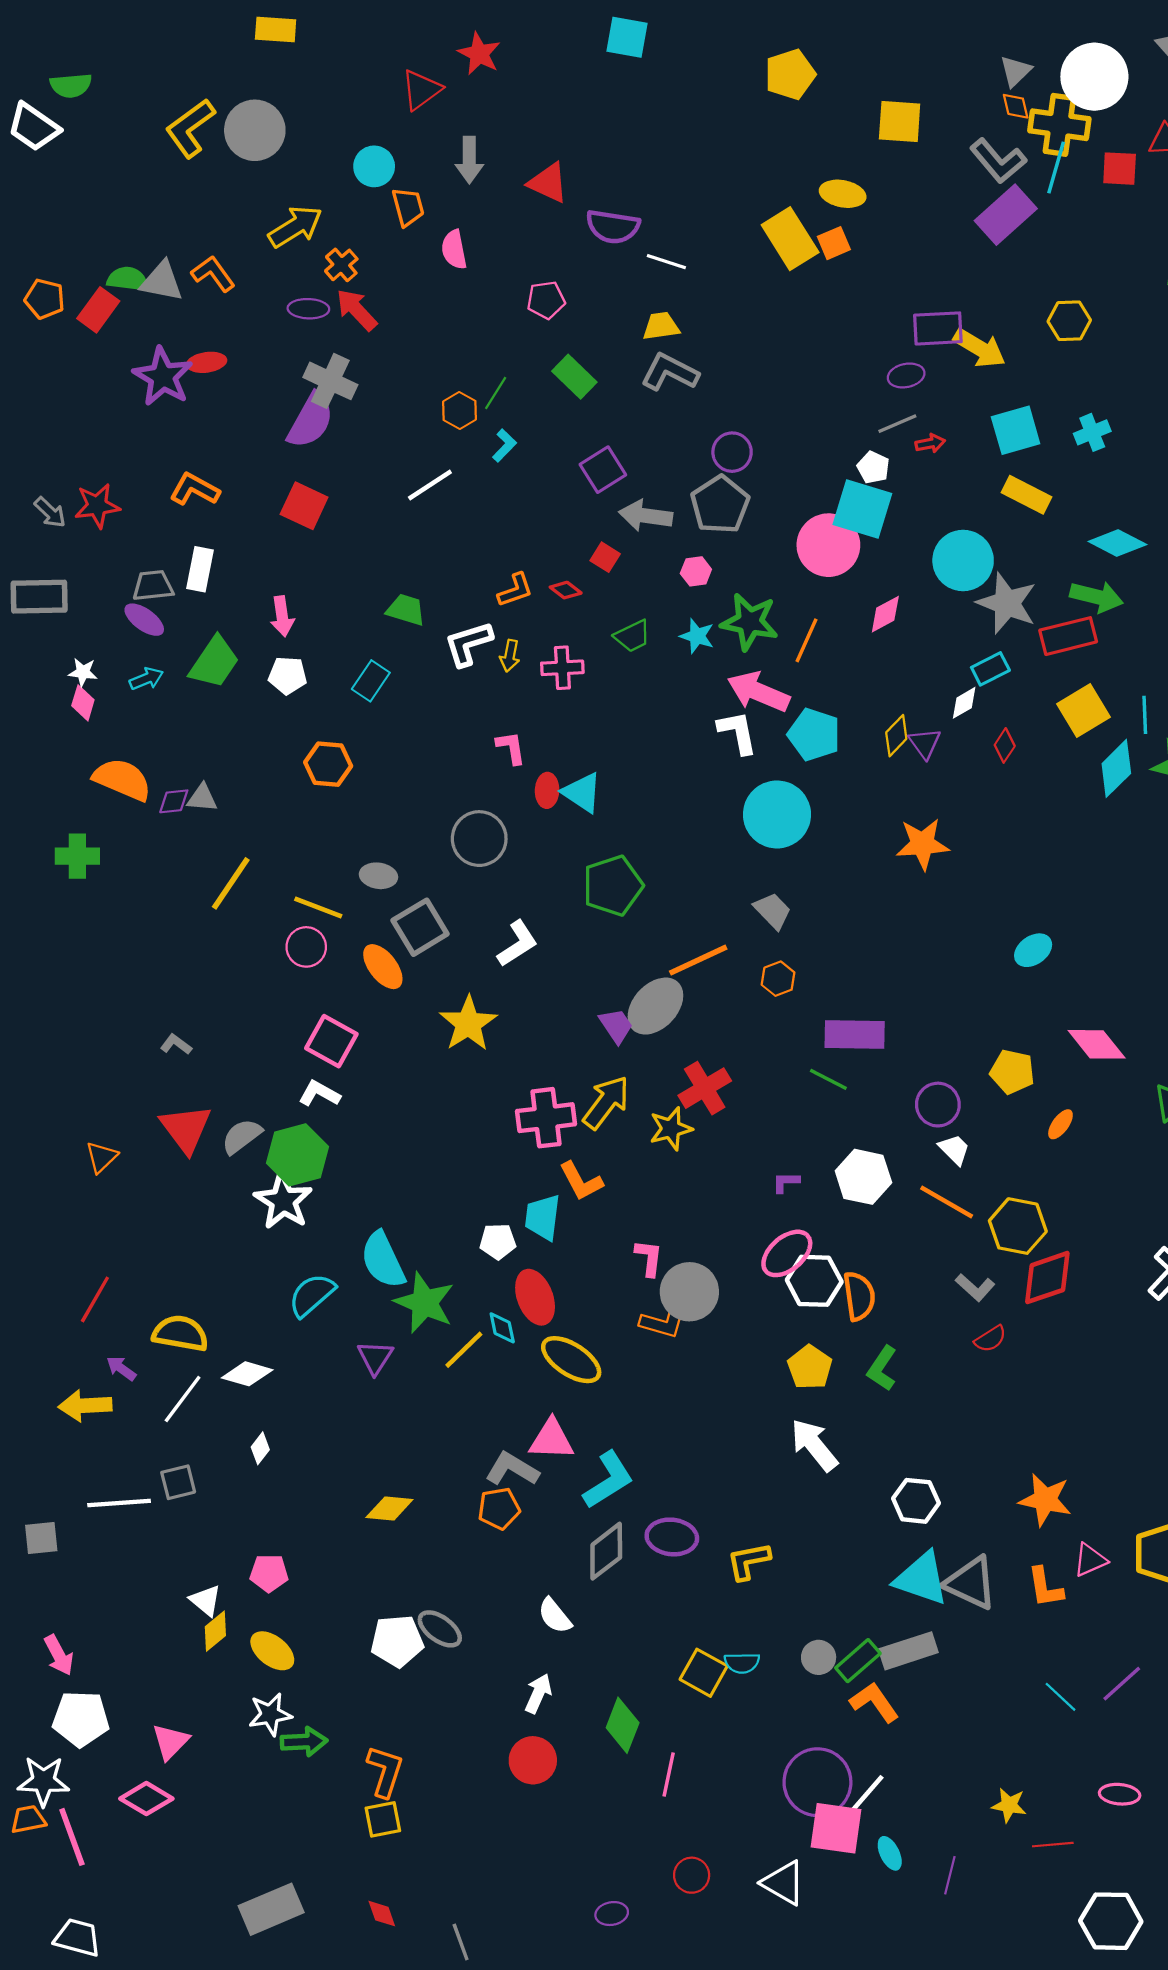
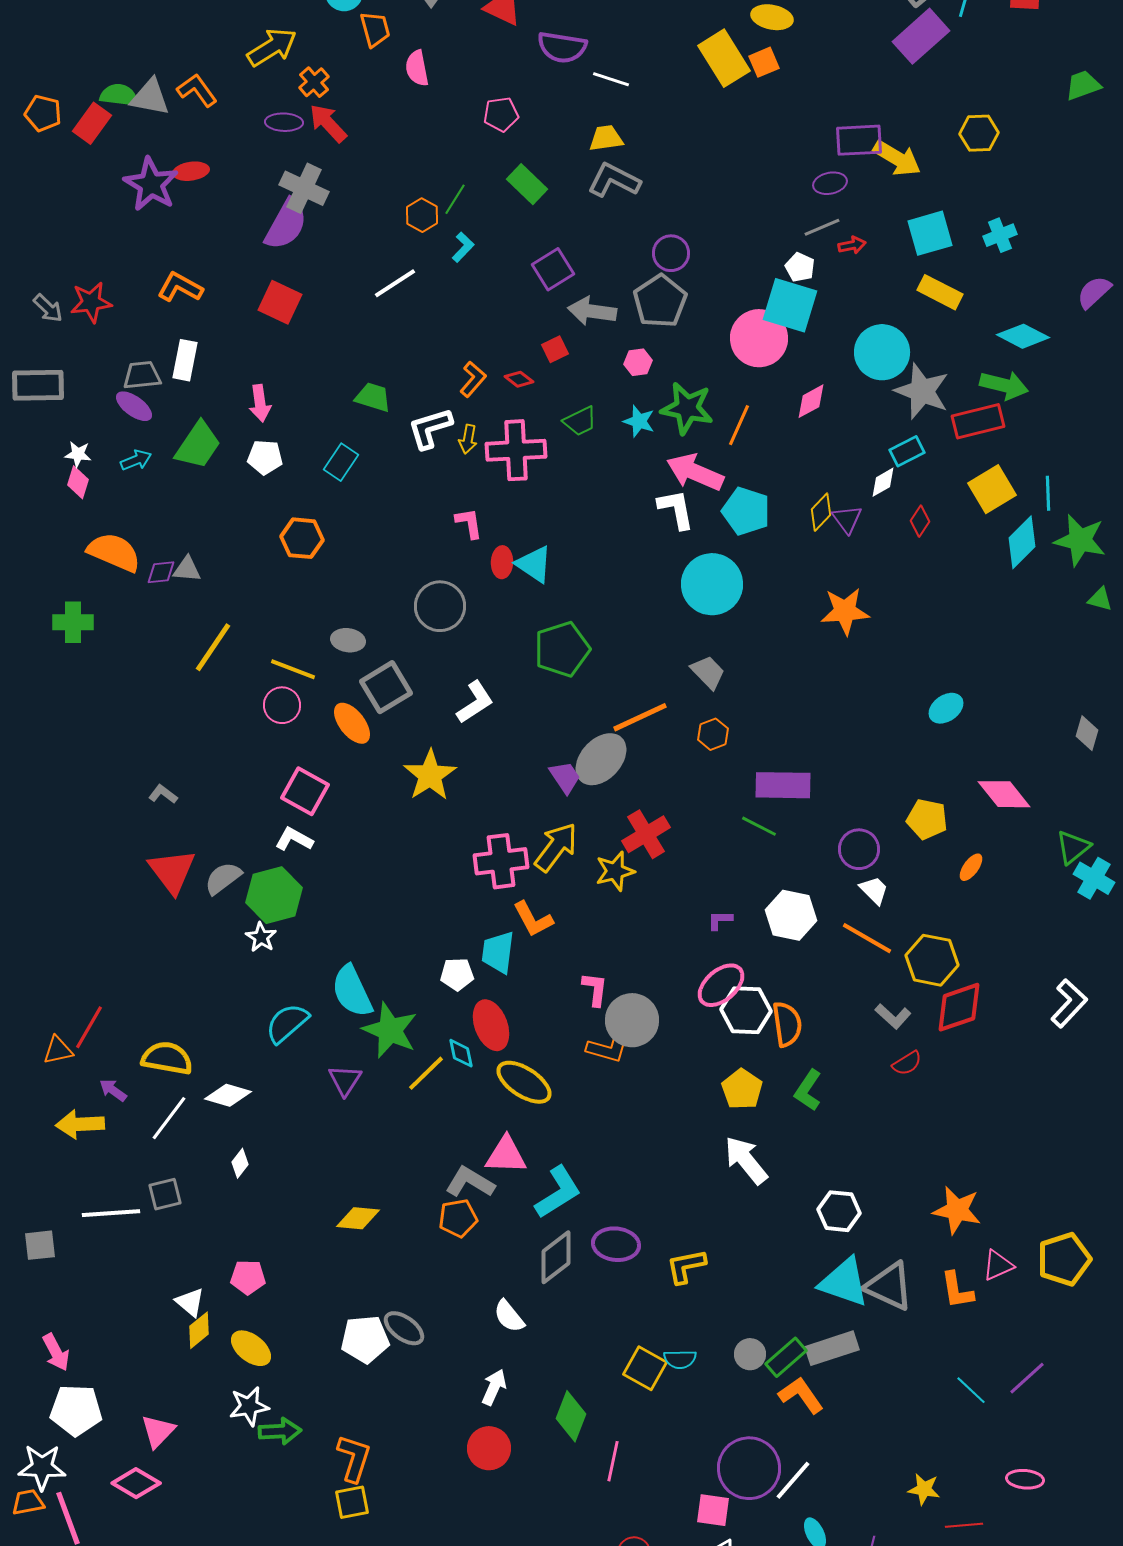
red square: (605, 557) -> (555, 349), turned 32
orange L-shape: (515, 590) -> (473, 379), turned -30
pink cross: (562, 668) -> (516, 450), size x1.5
orange triangle: (102, 1157) -> (58, 1050), moved, turned 32
white star: (283, 1201) -> (261, 937), size x0.6
pink square: (836, 1828) -> (713, 1510), moved, size x0.7

